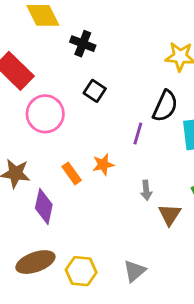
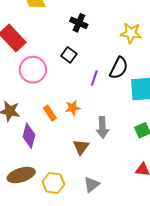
black cross: (83, 44) -> (79, 23), moved
purple line: (138, 133) -> (94, 78), moved
gray arrow: (146, 190) -> (102, 127), size x1.5
brown triangle: (170, 215) -> (81, 147), moved

